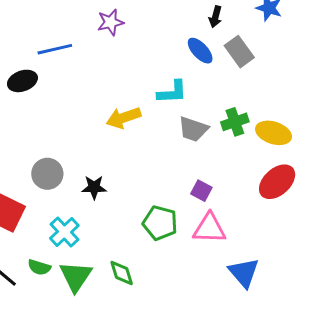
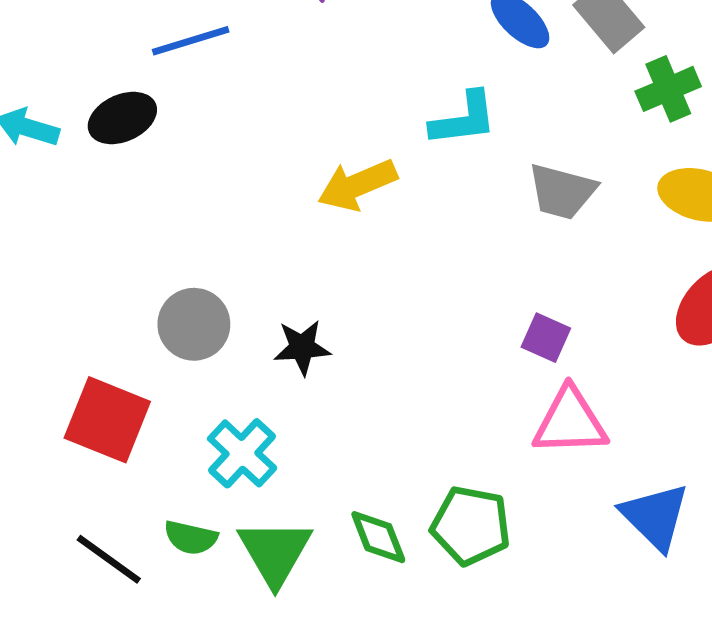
green cross: (235, 122) -> (668, 89), moved
gray trapezoid: (193, 129) -> (562, 191), moved
green pentagon: (160, 223) -> (471, 526), moved

